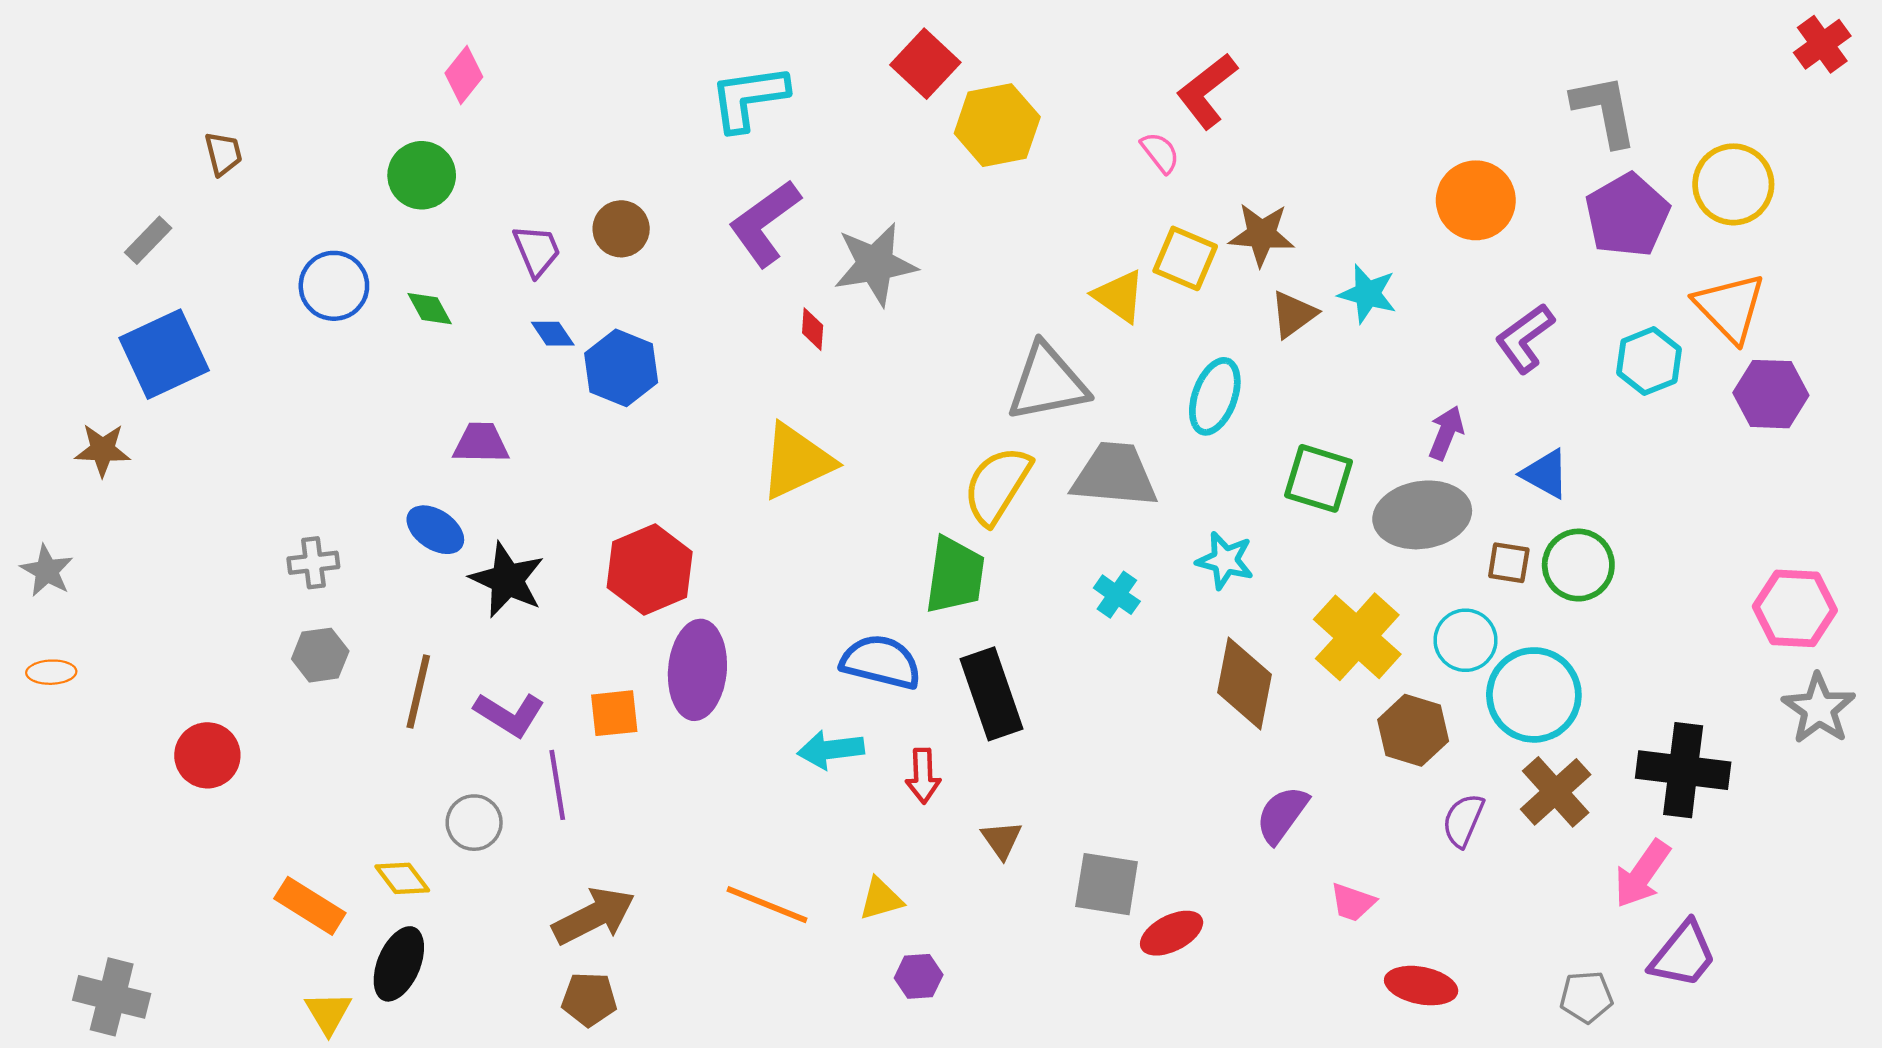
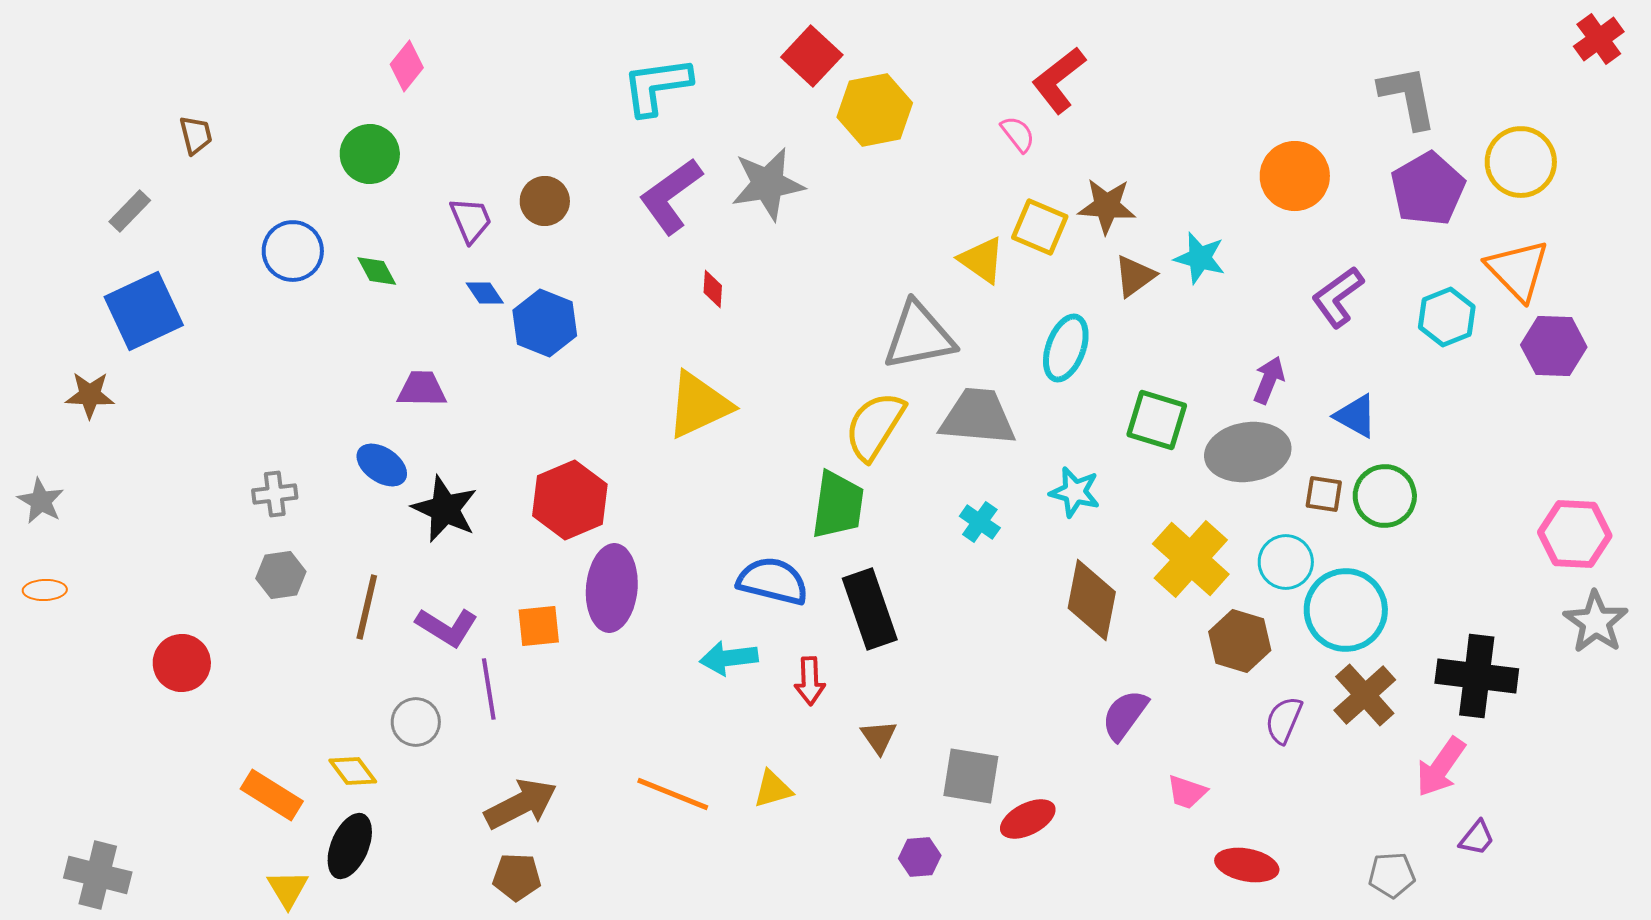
gray star: (875, 264) -> (768, 184), moved
purple trapezoid: (1683, 955) -> (1477, 838), size x0.6
purple hexagon: (919, 976) -> (920, 857), moved

